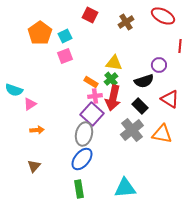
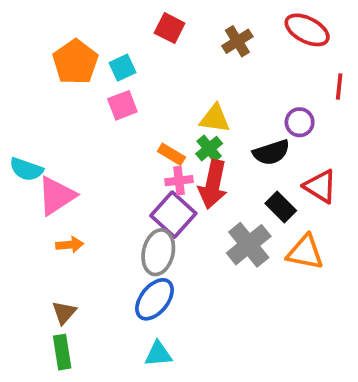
pink triangle: (30, 104) -> (57, 196), size x1.6
black rectangle: (140, 106) -> (281, 207), moved
cyan triangle: (125, 188) -> (158, 354), moved, size x0.7
green rectangle: (79, 189) -> (62, 352), moved

